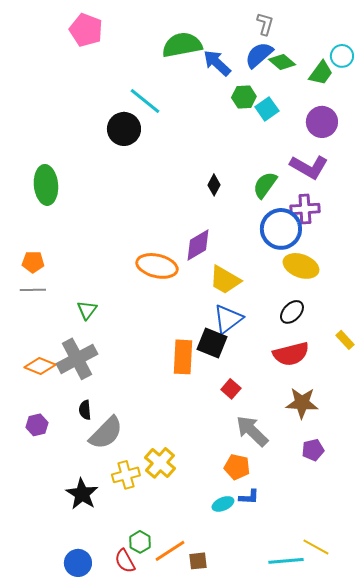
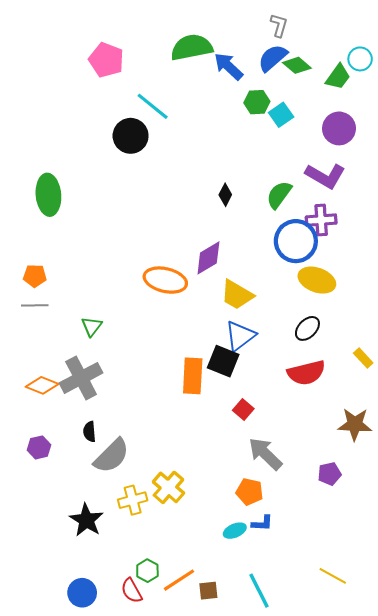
pink pentagon: (86, 30) -> (106, 60), moved
brown star: (302, 403) -> (355, 424), moved
cyan line: (286, 561) -> (259, 591), moved, turned 68

